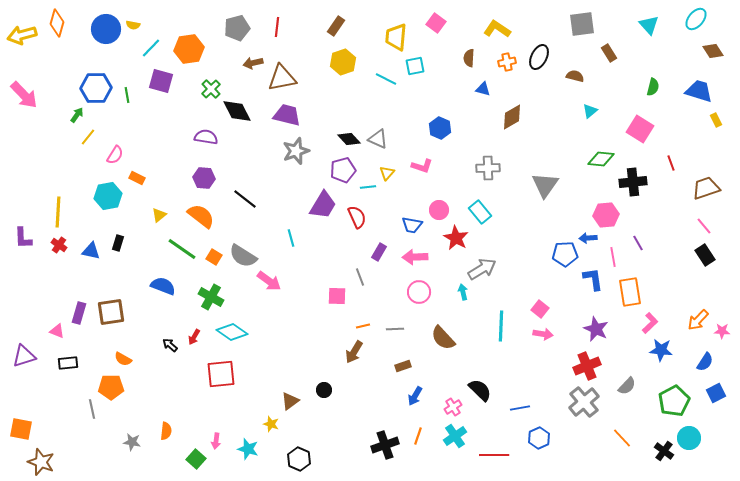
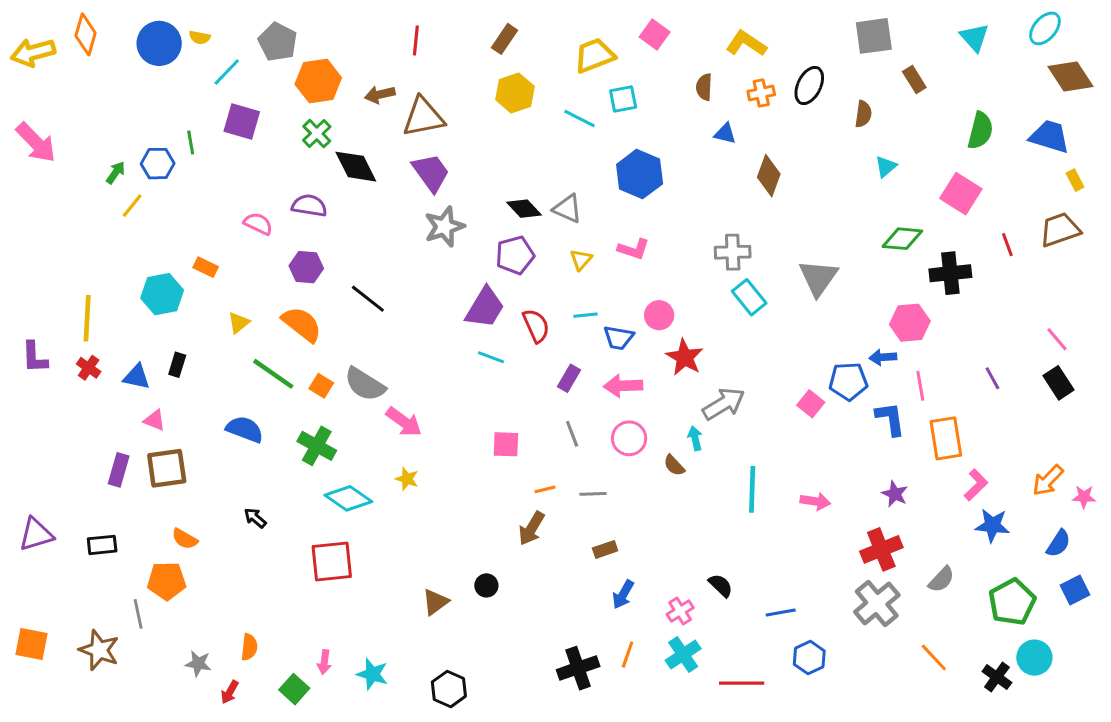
gray pentagon: (237, 28) -> (278, 42), moved, turned -30
yellow trapezoid: (396, 37) -> (595, 55), turned 64
orange hexagon: (189, 49) -> (318, 81), moved
brown diamond: (713, 51) -> (1070, 76), size x1.4
brown semicircle: (575, 76) -> (863, 114), turned 84
green semicircle: (653, 87) -> (980, 131), size x1.4
blue hexagon: (96, 88) -> (158, 164), moved, size x0.7
purple trapezoid: (287, 115) -> (431, 173), turned 40
brown diamond: (512, 117) -> (769, 176), turned -40
blue hexagon: (440, 128) -> (640, 174), moved, size x1.4
pink semicircle: (115, 155) -> (258, 224), moved, turned -96
cyan line: (368, 187) -> (586, 315), moved
brown trapezoid: (706, 188) -> (1060, 230), moved
cyan rectangle: (480, 212) -> (749, 297), moved
cyan line: (291, 238) -> (491, 357), moved, turned -54
purple line: (638, 243) -> (992, 378), moved
gray line: (360, 277) -> (572, 434), moved
pink square: (540, 309) -> (811, 404), moved
purple star: (596, 329) -> (895, 494), size x0.7
pink triangle: (57, 331) -> (155, 420), moved
red arrow: (194, 337) -> (230, 692), moved
brown semicircle: (443, 338) -> (674, 465), moved, size x0.6
black semicircle: (480, 390) -> (721, 585), size x0.7
yellow star: (271, 424) -> (407, 479), moved
brown star: (41, 462) -> (99, 650), moved

